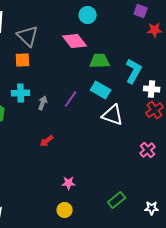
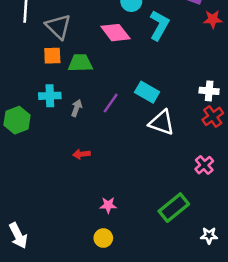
green trapezoid: (100, 61) -> (80, 63), moved
cyan L-shape: (134, 71) -> (159, 25), moved
red arrow: (47, 141) -> (81, 154), turned 32
green rectangle: (117, 200) -> (174, 208), moved, size x1.4

